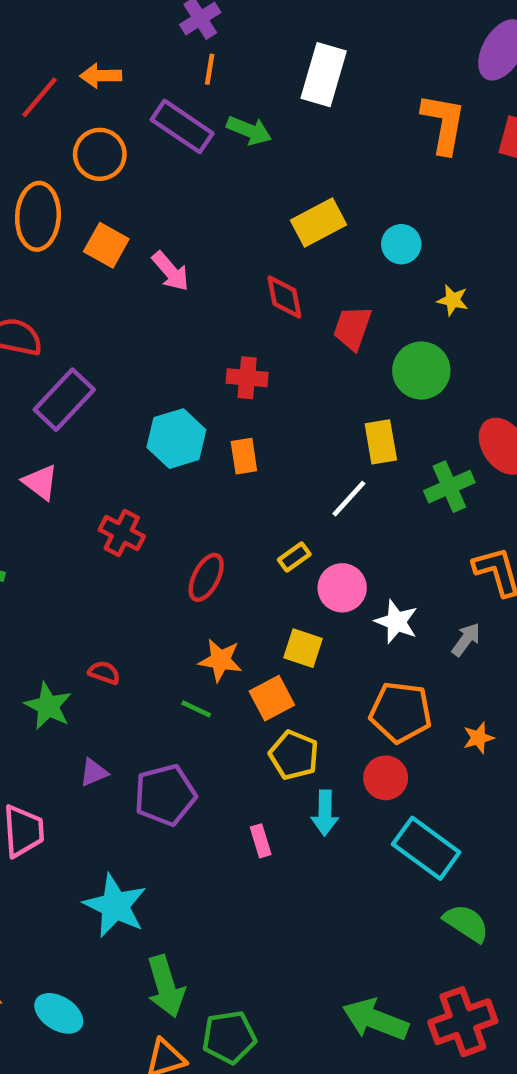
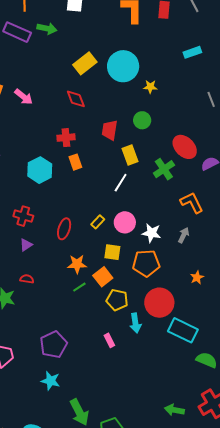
cyan circle: (401, 244) -> (123, 66), size x1.8
red trapezoid: (352, 328) -> (110, 130), moved
green circle: (421, 371) -> (142, 120), size x0.7
orange rectangle: (244, 456) -> (75, 162), moved
yellow rectangle: (294, 557) -> (98, 222), moved
green line: (196, 709) -> (79, 287), moved, turned -48
orange pentagon: (401, 712) -> (146, 263), moved
purple triangle: (94, 772) -> (26, 245), moved
red circle: (386, 778) -> (159, 303), size x1.5
purple pentagon: (165, 795) -> (54, 345), moved
cyan star: (115, 906) -> (51, 381), size x0.7
green arrow: (375, 1020) -> (174, 410), size x0.7

